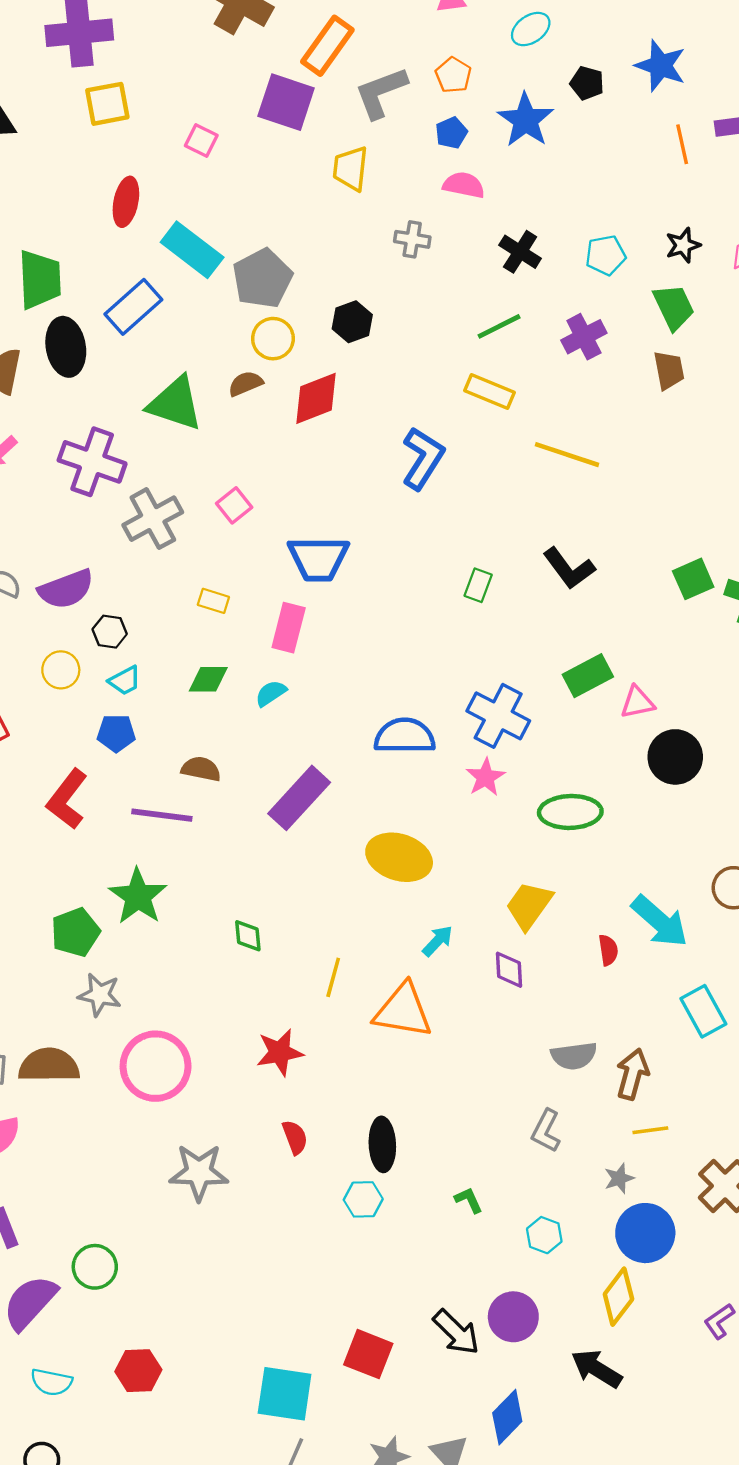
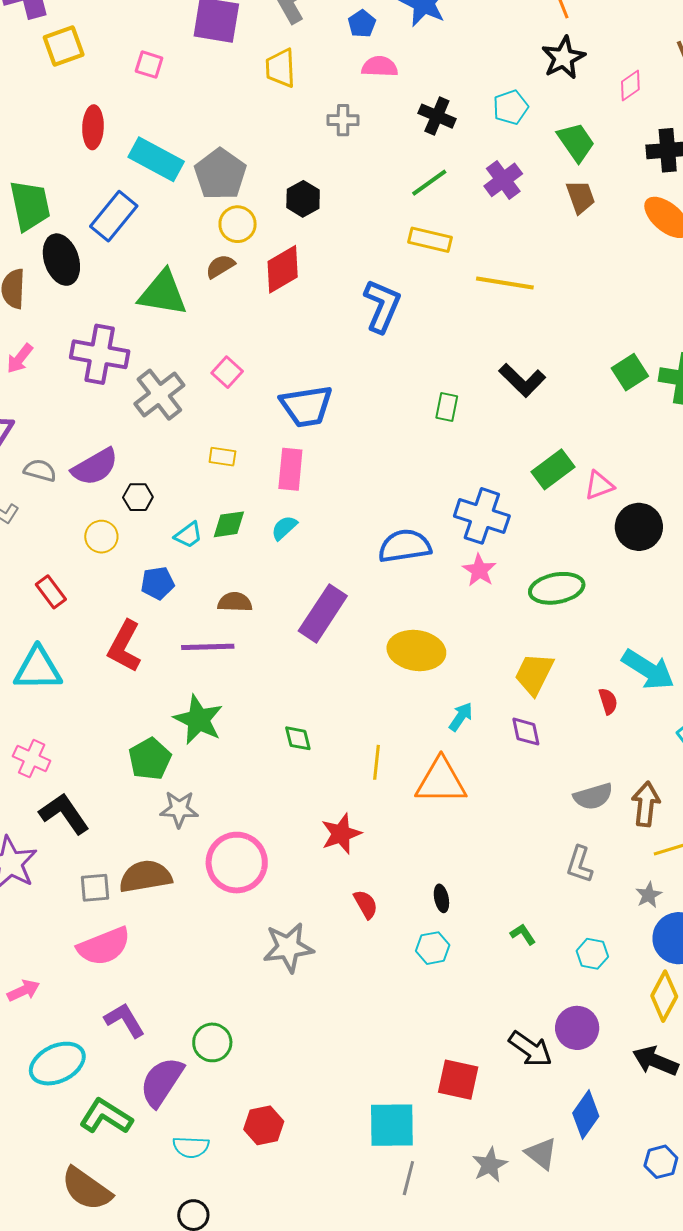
black star: (683, 245) -> (563, 58), moved, size x1.4
cyan trapezoid: (125, 681) -> (188, 535), moved
black ellipse: (382, 1144) -> (441, 898), size x0.6

